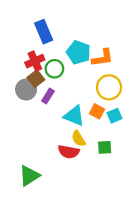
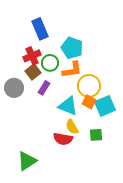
orange L-shape: (102, 58) -> (72, 70), moved
yellow circle: (109, 87) -> (89, 86), moved
gray circle: (26, 89) -> (14, 88), moved
cyan square: (114, 116) -> (105, 106), size x1.5

